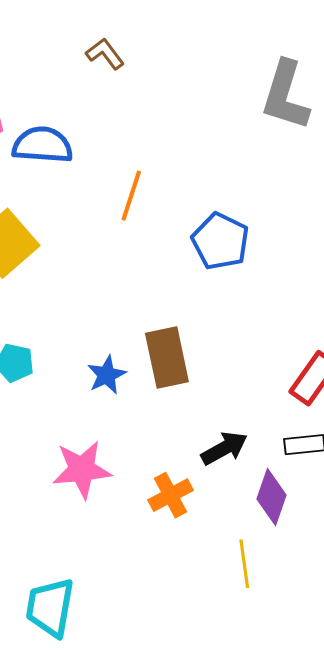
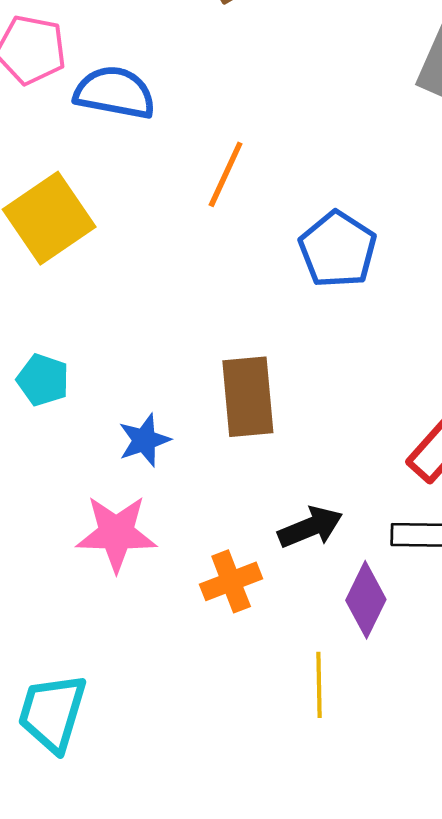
blue star: (107, 375) -> (144, 440), moved

